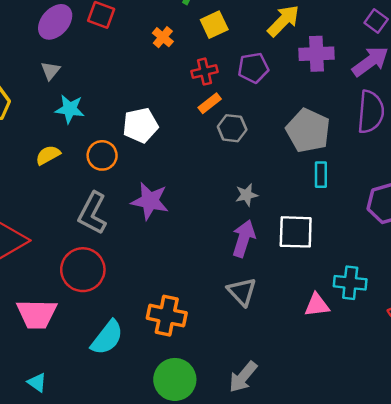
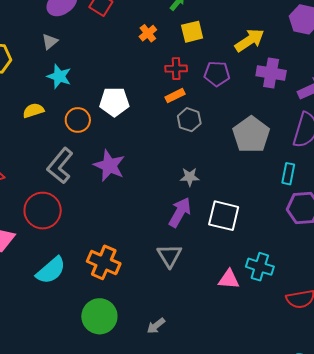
cyan rectangle: (321, 175) -> (288, 174), moved
gray arrow: (243, 377) -> (156, 326), size x0.7

